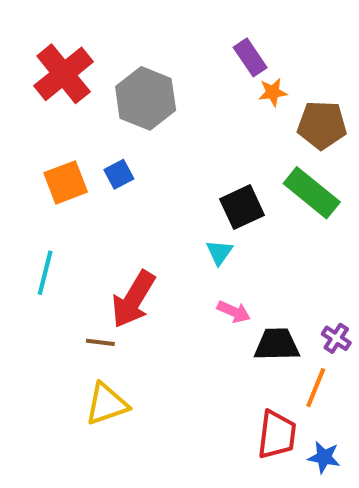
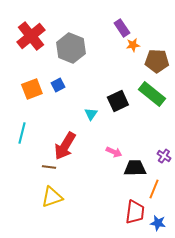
cyan triangle: (219, 252) -> (91, 114), moved
purple cross: (336, 338) -> (164, 156), moved

